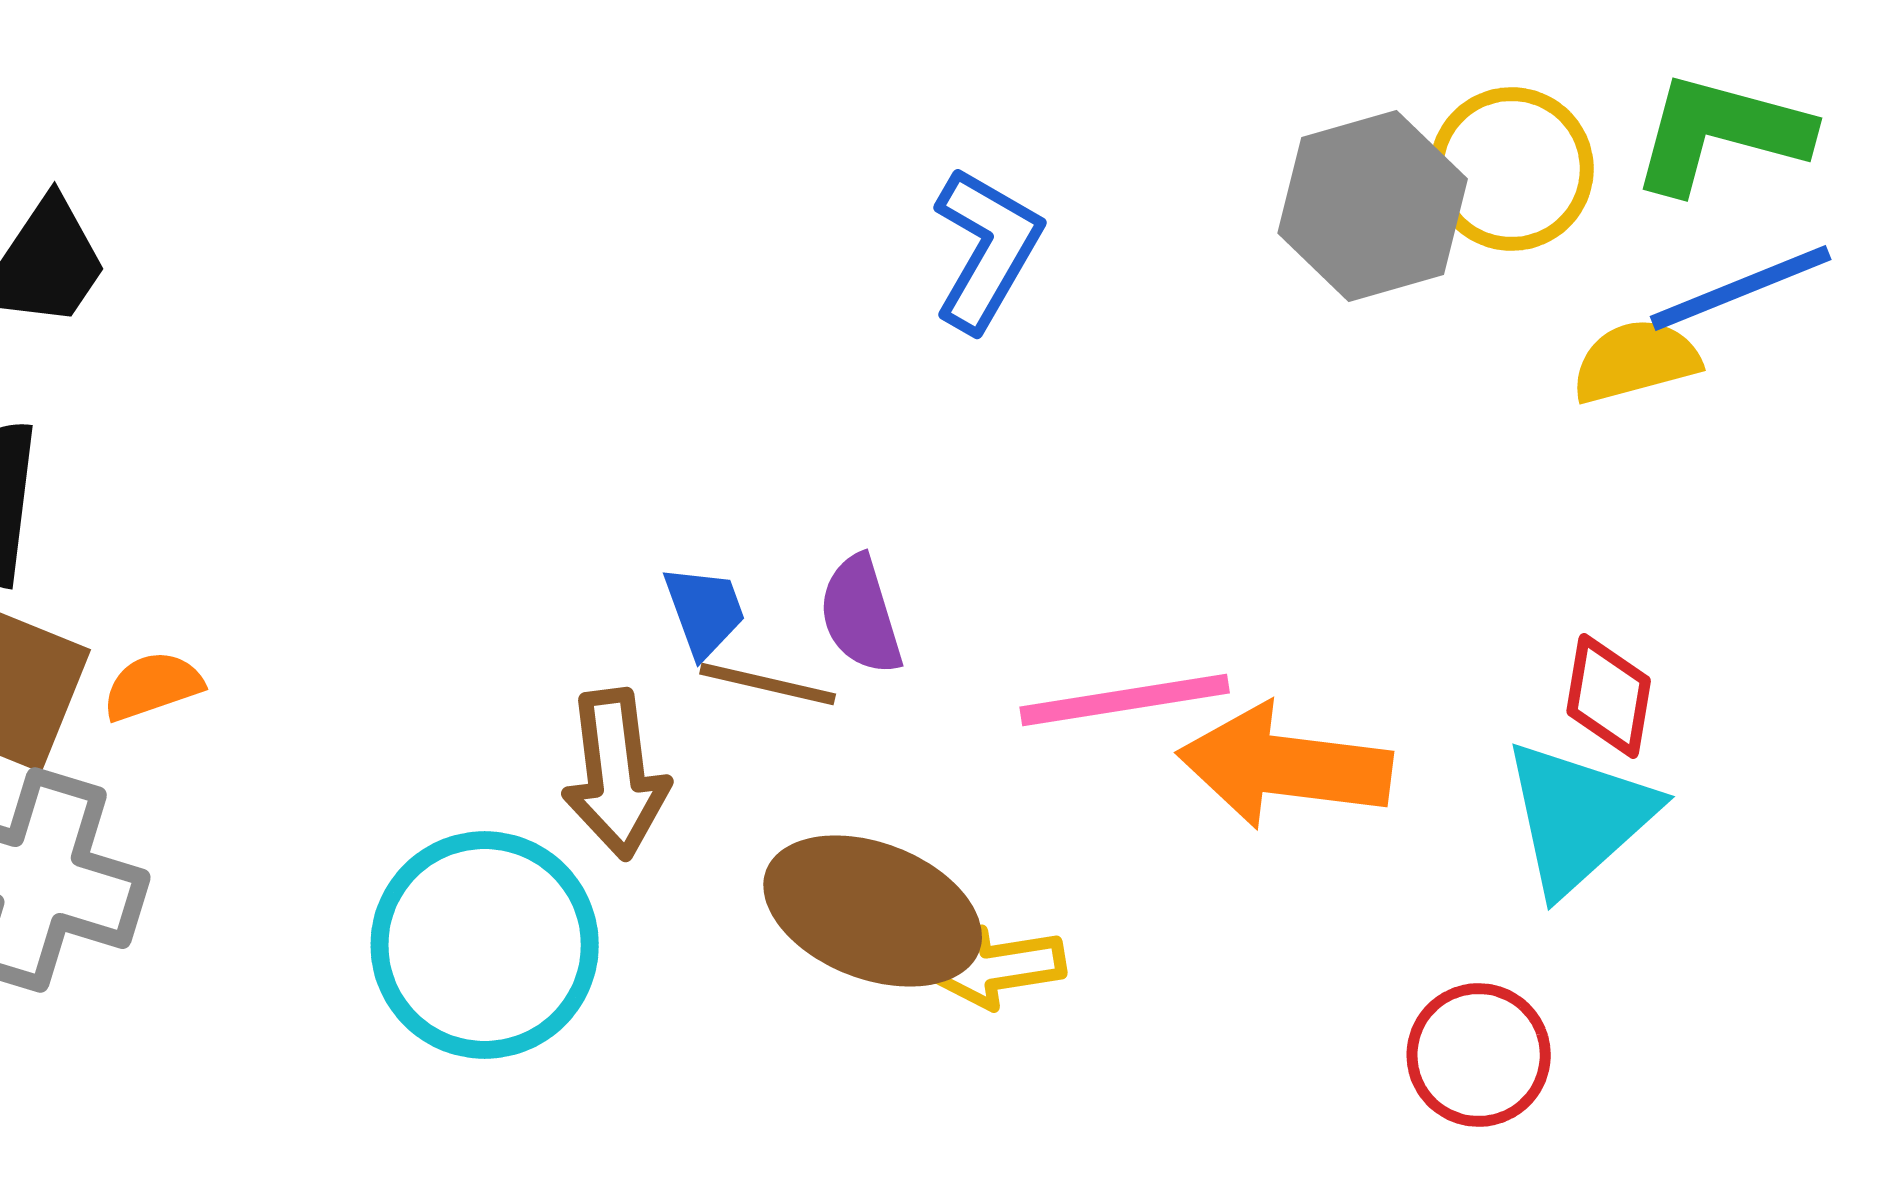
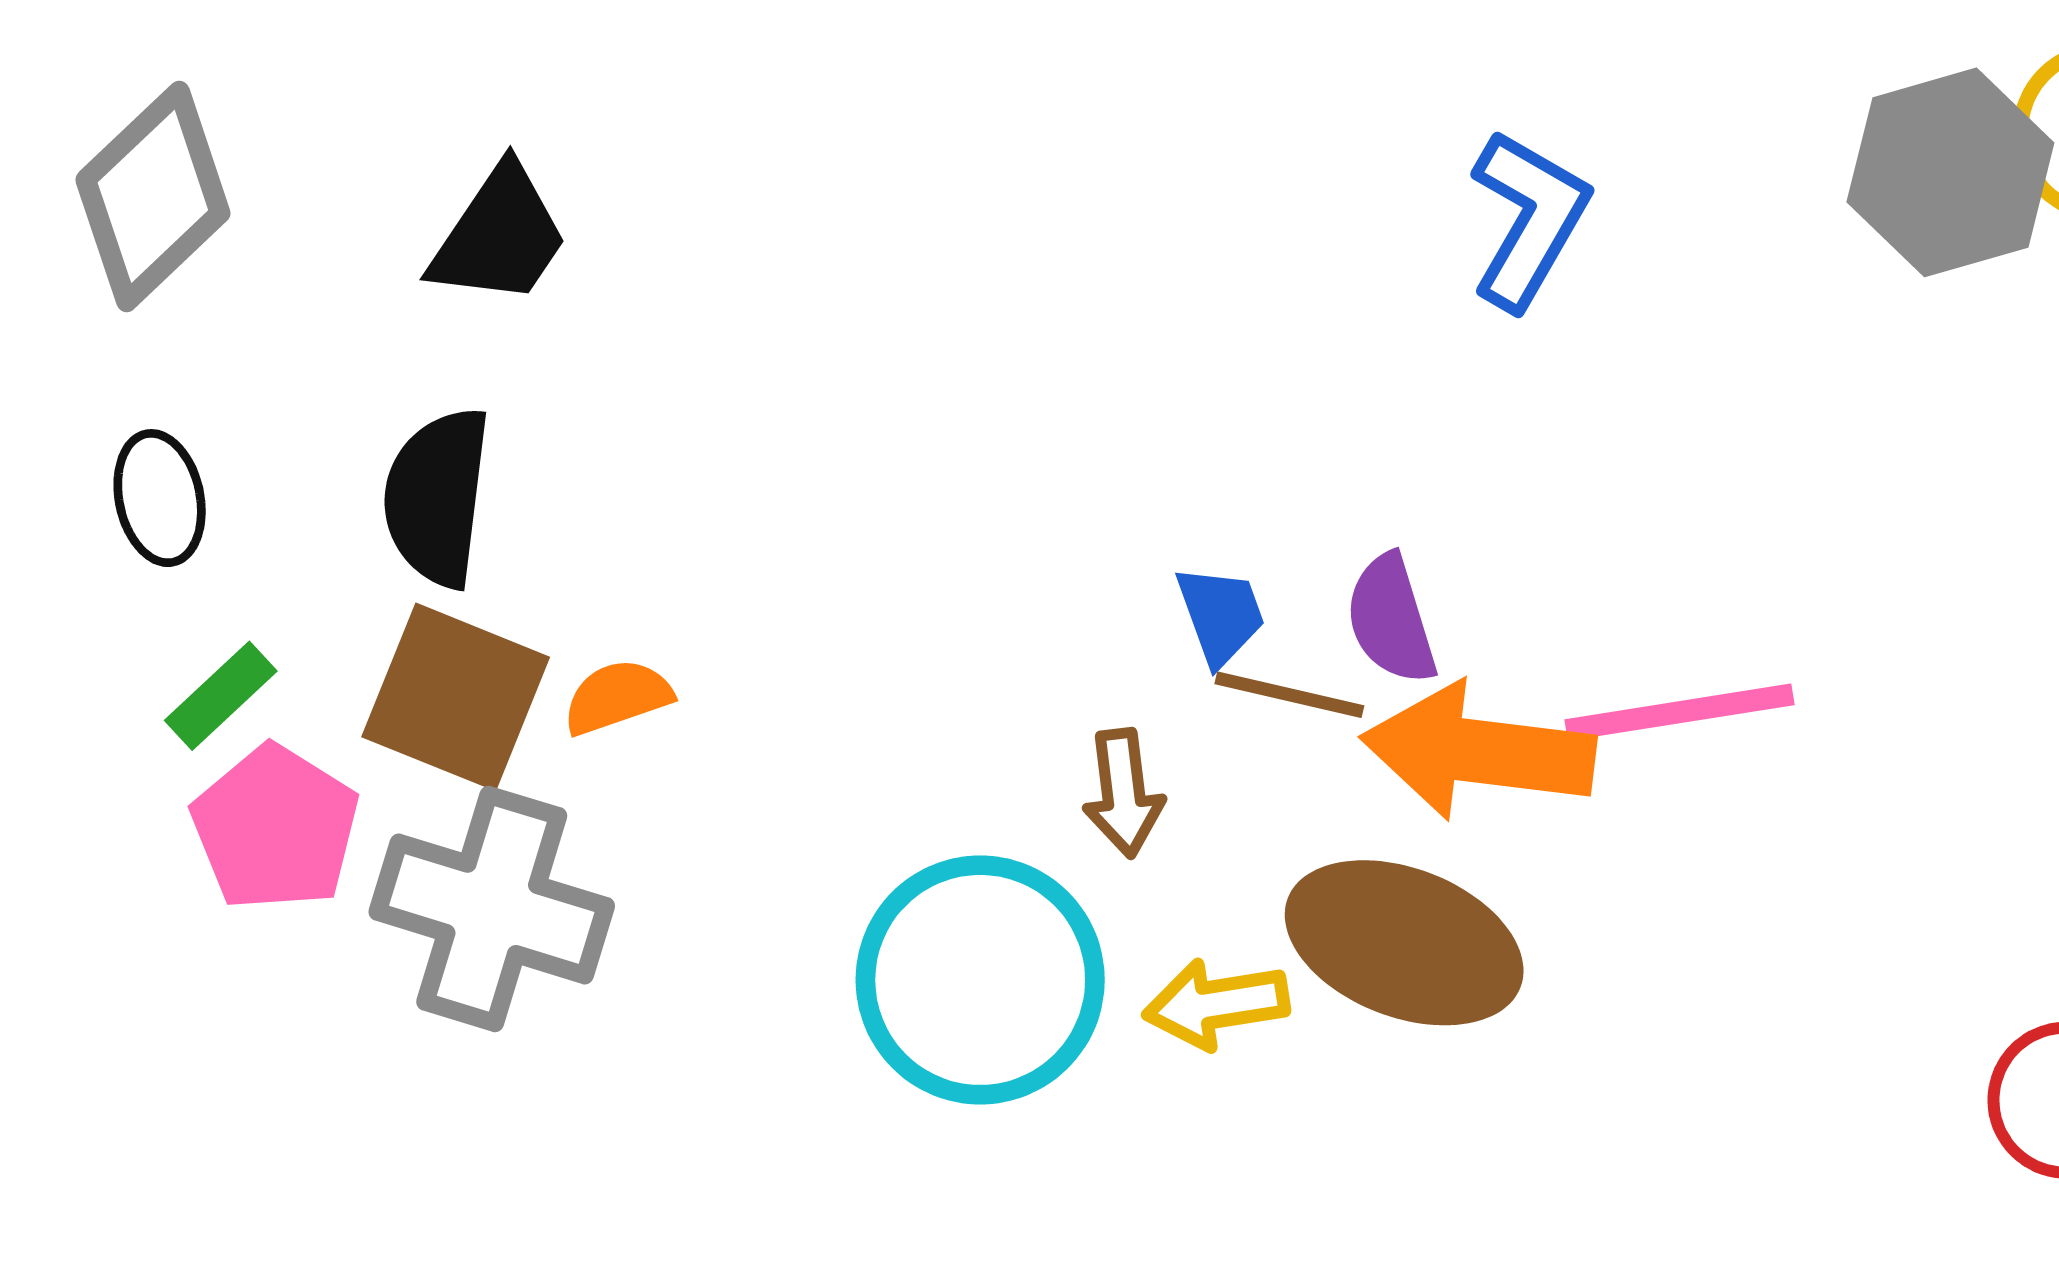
orange arrow: (1285, 766) -> (1478, 752), moved
brown arrow: (616, 774) -> (1123, 793), size x0.7
yellow arrow: (999, 967) -> (1216, 1004), moved

